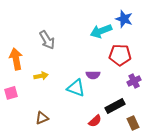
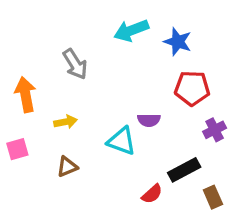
blue star: (124, 19) -> (178, 42), moved
cyan arrow: (101, 31) -> (131, 30), moved
brown triangle: (42, 118) -> (67, 167), moved

